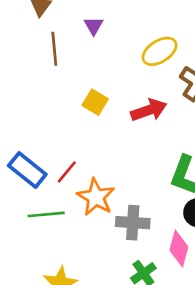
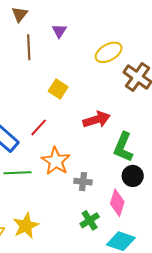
red arrow: (149, 110) -> (97, 120), moved
red line: (67, 172) -> (39, 127), moved
gray cross: (133, 223) -> (83, 182), size x0.7

